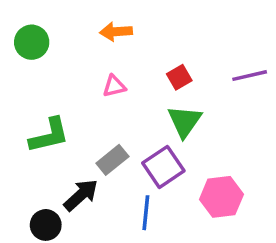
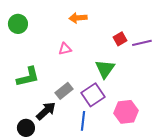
orange arrow: (116, 32) -> (78, 18), moved
red square: (179, 77) -> (120, 39), moved

